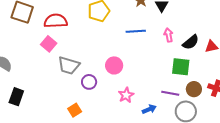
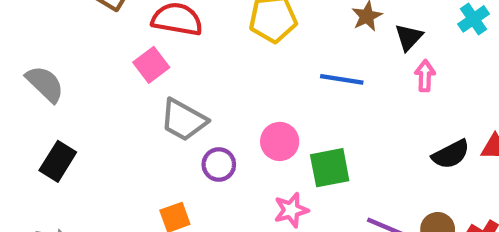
pink arrow: (169, 35) -> (425, 76), moved
black semicircle: (191, 42) -> (451, 154), moved
green square: (181, 67) -> (330, 168), moved, turned -30

